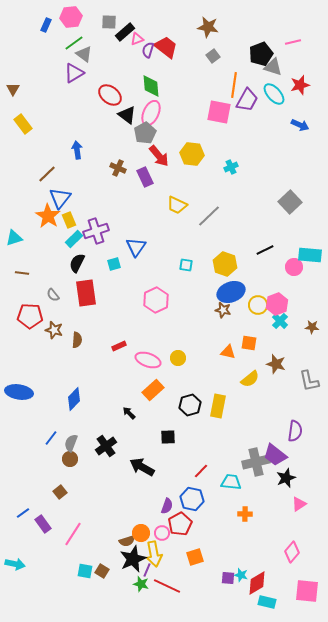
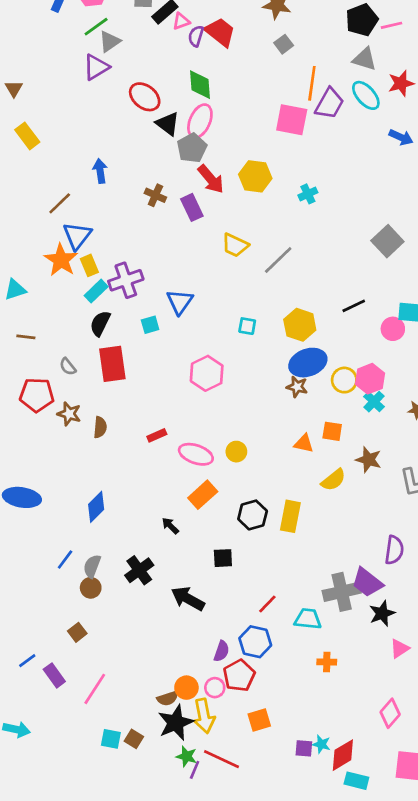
gray triangle: (84, 54) -> (110, 41), turned 48
black pentagon: (261, 54) -> (362, 20), moved
purple line: (147, 570) -> (195, 770), moved

